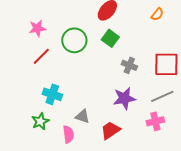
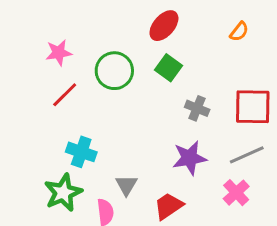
gray triangle: (82, 116) -> (126, 185), turned 42
green star: (40, 121) -> (63, 193), size x1.4
pink cross: (155, 121) -> (236, 193), turned -30

